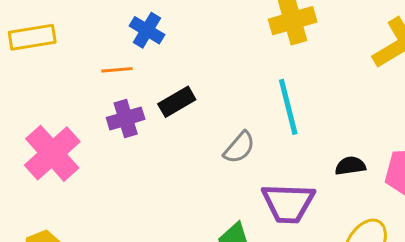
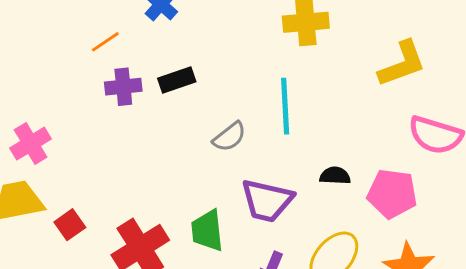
orange line: (117, 70) -> (105, 42), moved, turned -40
pink cross: (52, 153) -> (31, 144), moved, size x0.7

